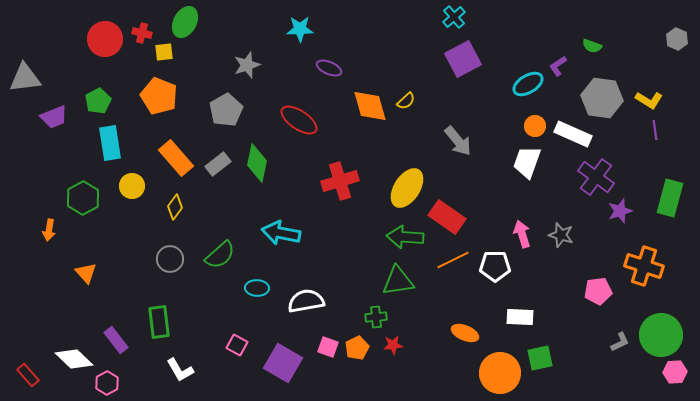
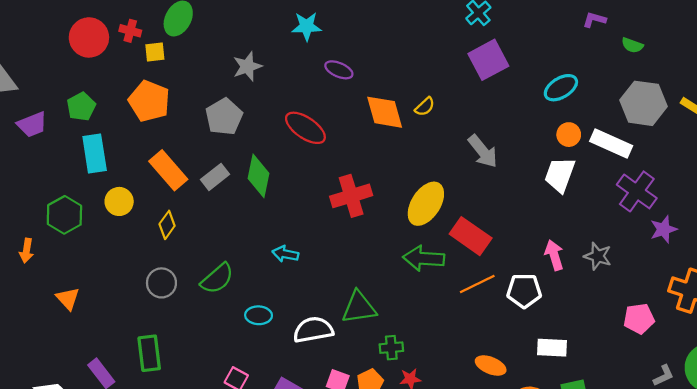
purple L-shape: (558, 66) -> (594, 20), moved, turned 50
cyan arrow: (281, 233) -> (285, 254), size x0.6
green triangle: (398, 281) -> (359, 307), moved

